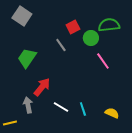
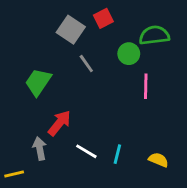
gray square: (22, 16) -> (71, 30), moved
red square: (73, 27) -> (103, 18), moved
pink line: (103, 61) -> (146, 86), turned 36
cyan line: (83, 109) -> (117, 154), turned 32

